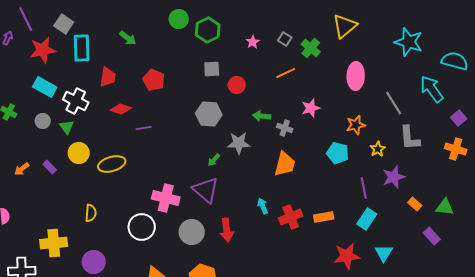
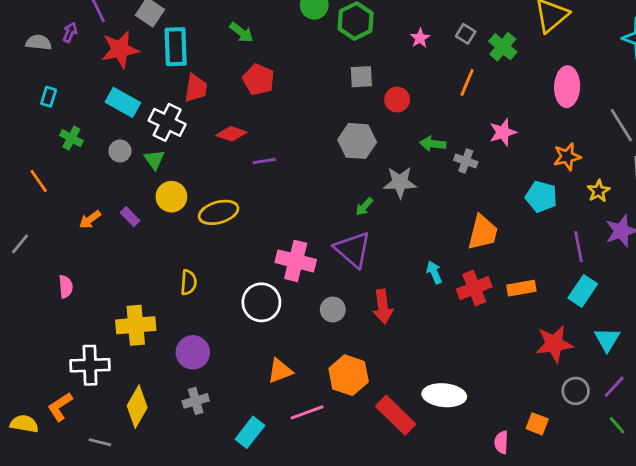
orange line: (286, 73) -> (467, 82), turned -42
red trapezoid: (108, 77) -> (196, 88), moved
red pentagon: (154, 80) -> (259, 80), moved
orange trapezoid: (285, 164) -> (483, 232), moved
gray circle: (192, 232) -> (333, 309), size x0.7

